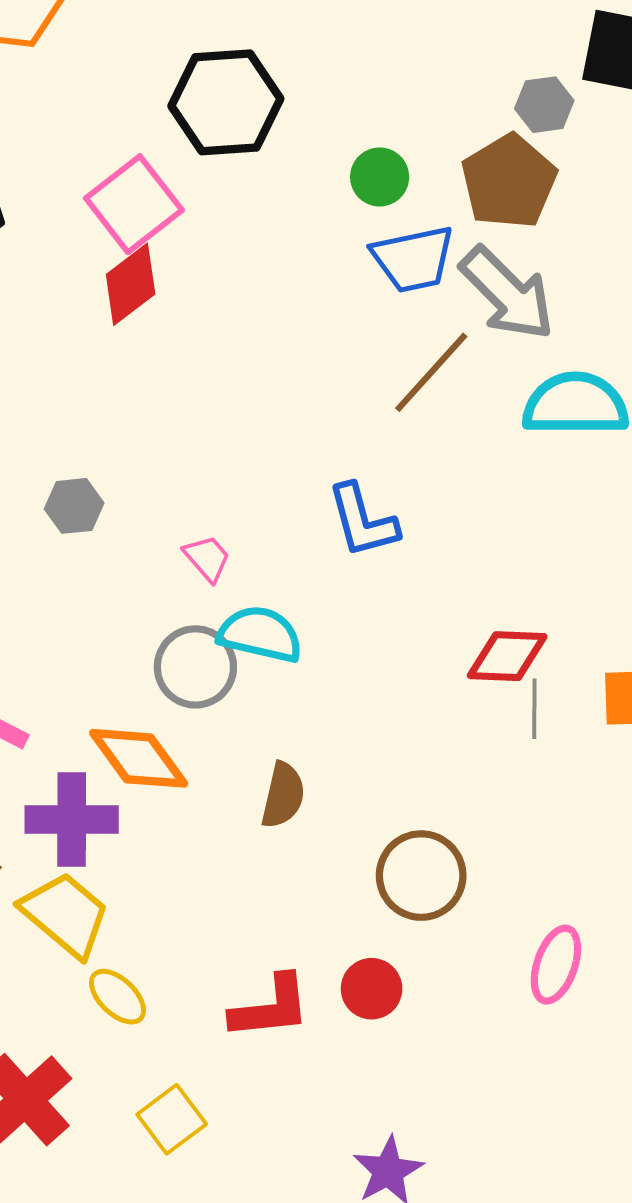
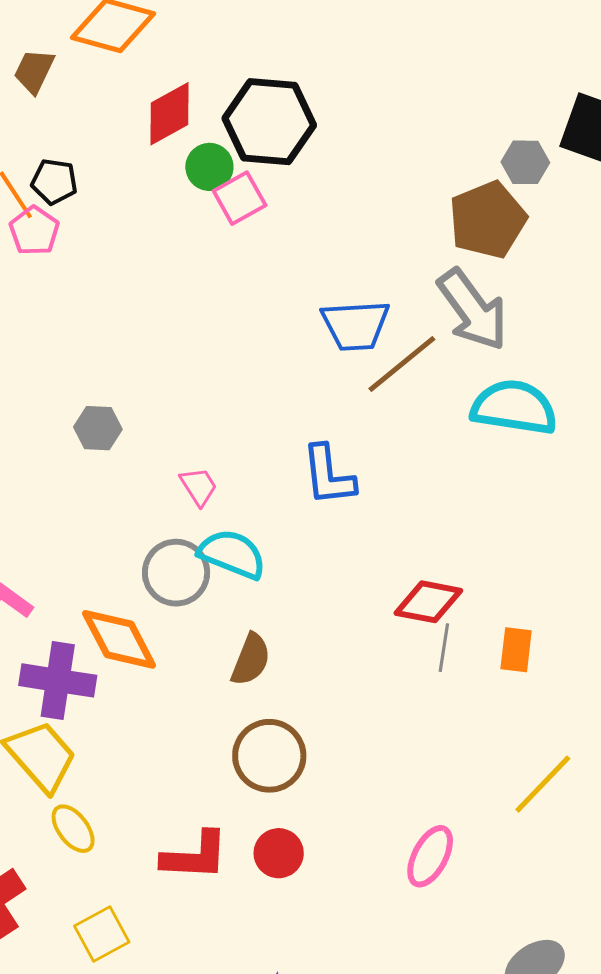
green circle: (380, 177) -> (209, 167), moved
pink square: (134, 204) -> (240, 198), moved, size x0.7
blue trapezoid: (413, 259) -> (355, 325), moved
red diamond: (131, 284) -> (170, 114), moved
brown semicircle: (283, 795) -> (251, 659), moved
brown circle: (421, 876) -> (269, 756), moved

